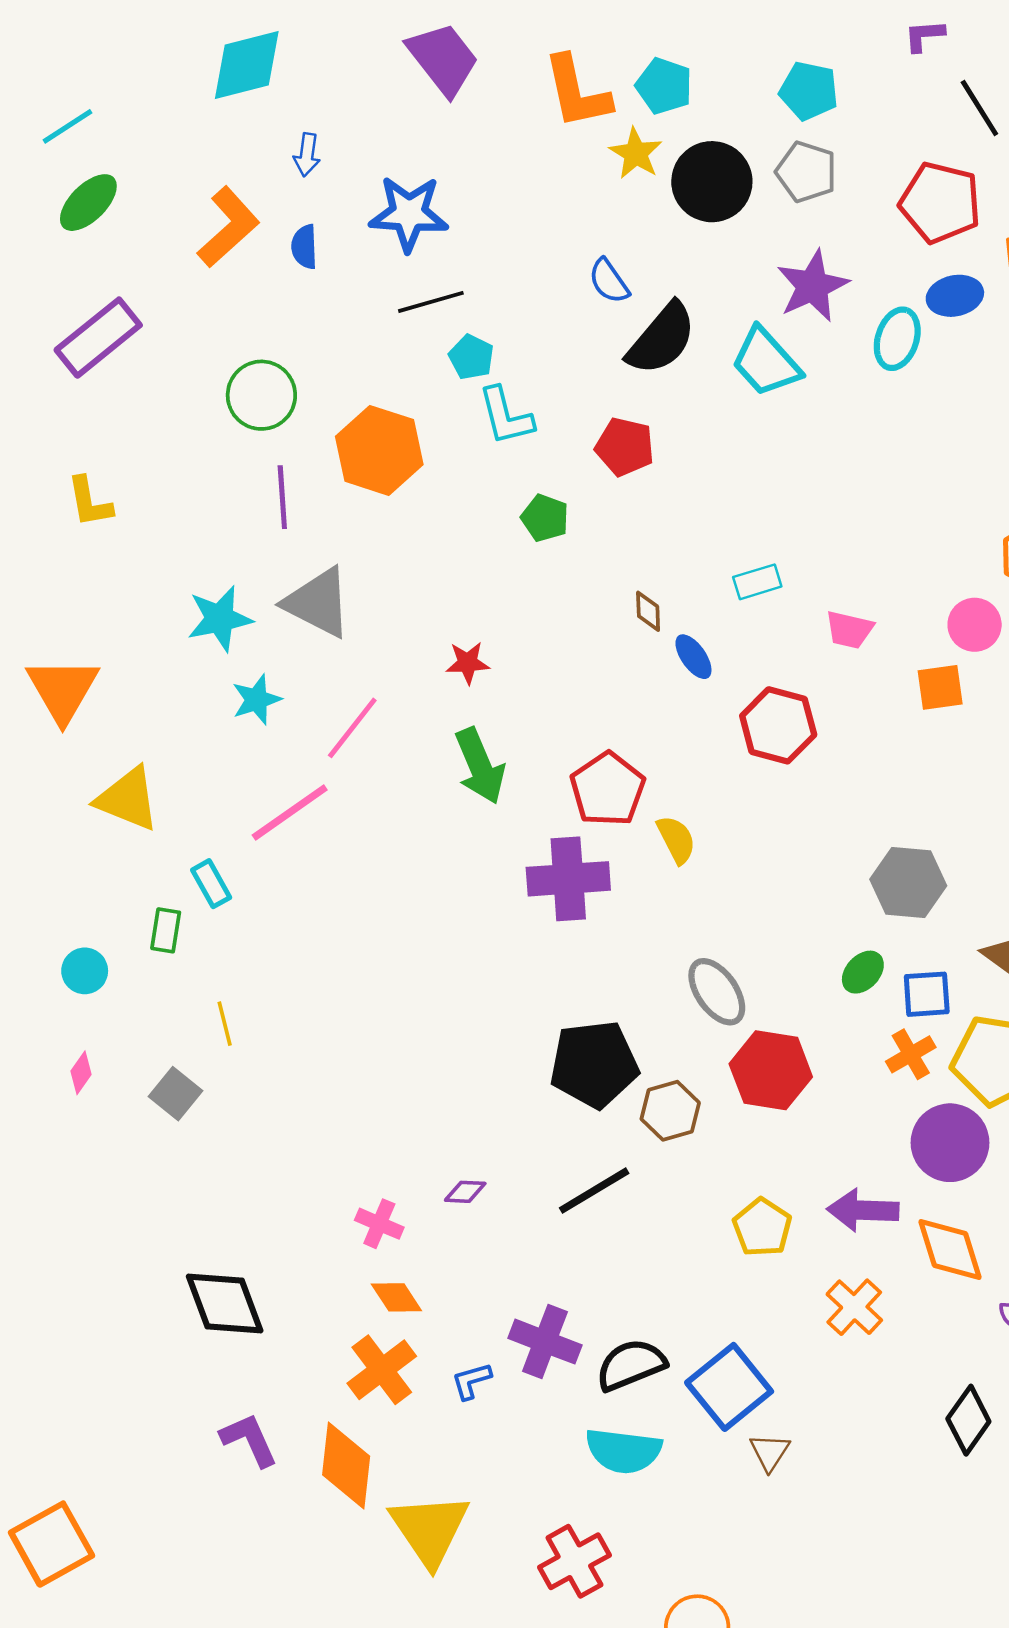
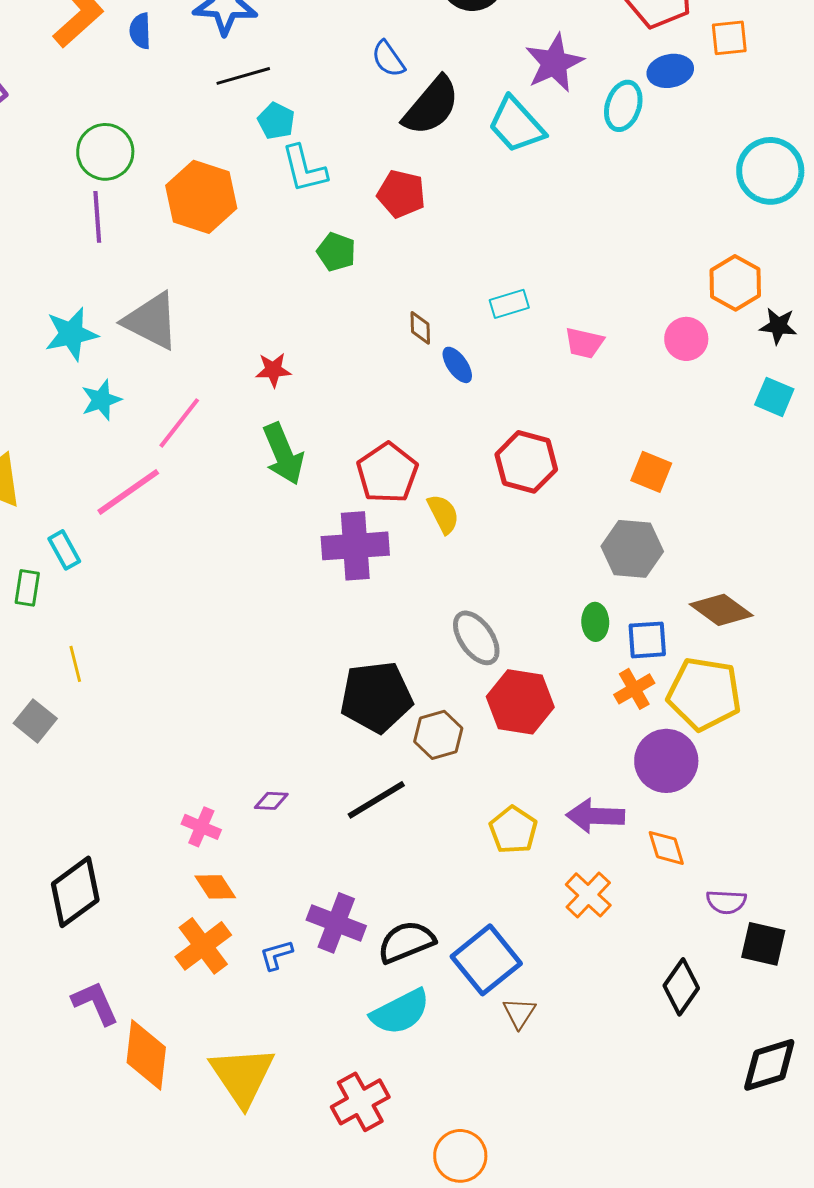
purple line: (282, 497) -> (97, 217), moved
orange square: (940, 687) -> (651, 472), moved, turned 30
red hexagon: (778, 725) -> (526, 462), moved
green ellipse: (863, 972) -> (595, 622), turned -45
orange diamond: (950, 1249) -> (666, 848), size x0.7
black diamond: (225, 1303) -> (75, 892), turned 74
cyan semicircle: (624, 1451) -> (400, 1012), turned -34
orange diamond: (346, 1466) -> (146, 1055), moved

